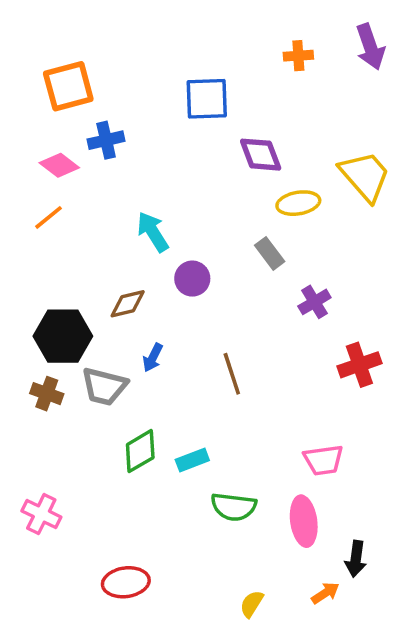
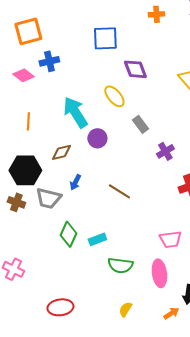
yellow ellipse: (298, 203) -> (114, 96), moved, turned 60
orange line: (49, 217) -> (28, 121), moved, turned -48
cyan arrow: (153, 232) -> (75, 112), size x1.4
brown line: (232, 374) -> (119, 191), turned -40
green diamond: (140, 451) -> (68, 234), turned -35
yellow semicircle: (252, 604) -> (125, 309), moved

